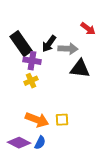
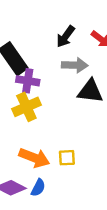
black arrow: (49, 44) -> (66, 36), moved
yellow cross: (31, 81) -> (26, 107), size x1.5

